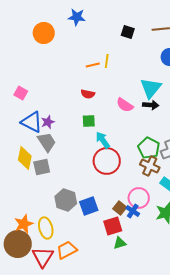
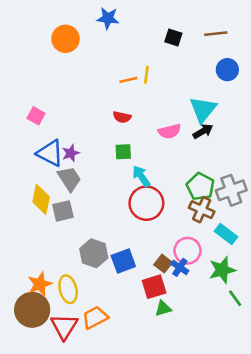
pink semicircle: (125, 105) -> (170, 131), turned -48
black arrow: (151, 105) -> (203, 131), turned -35

